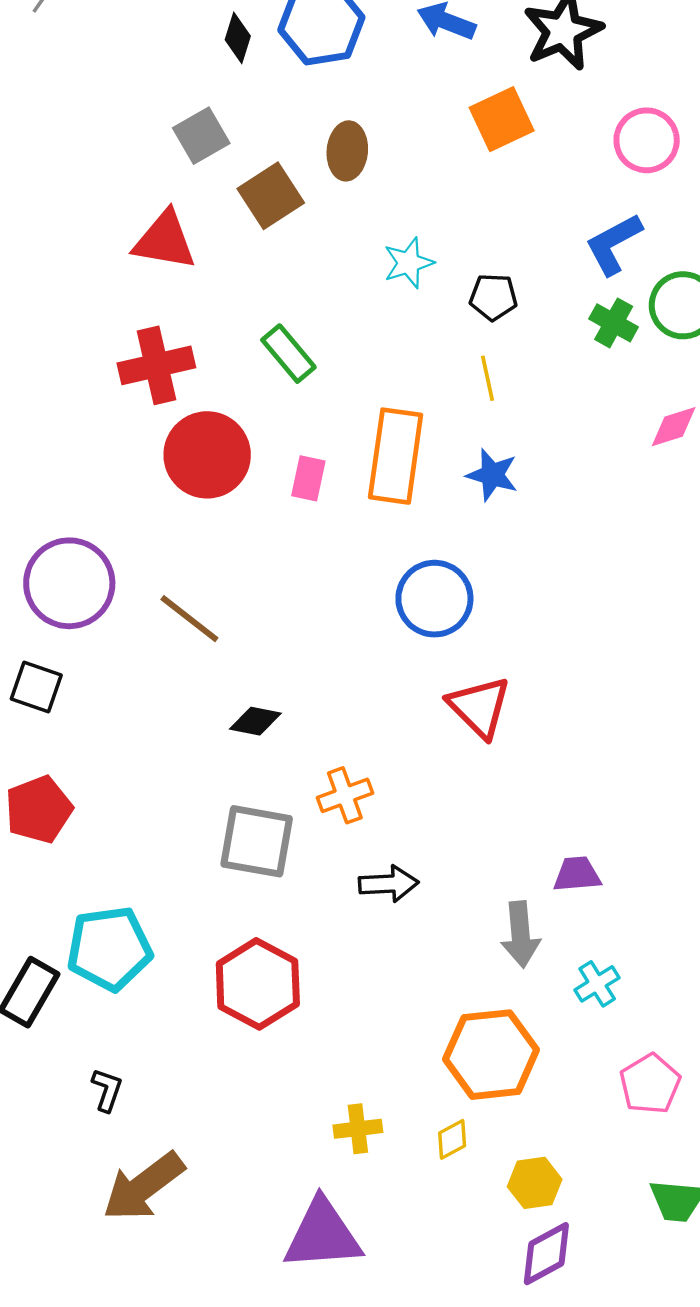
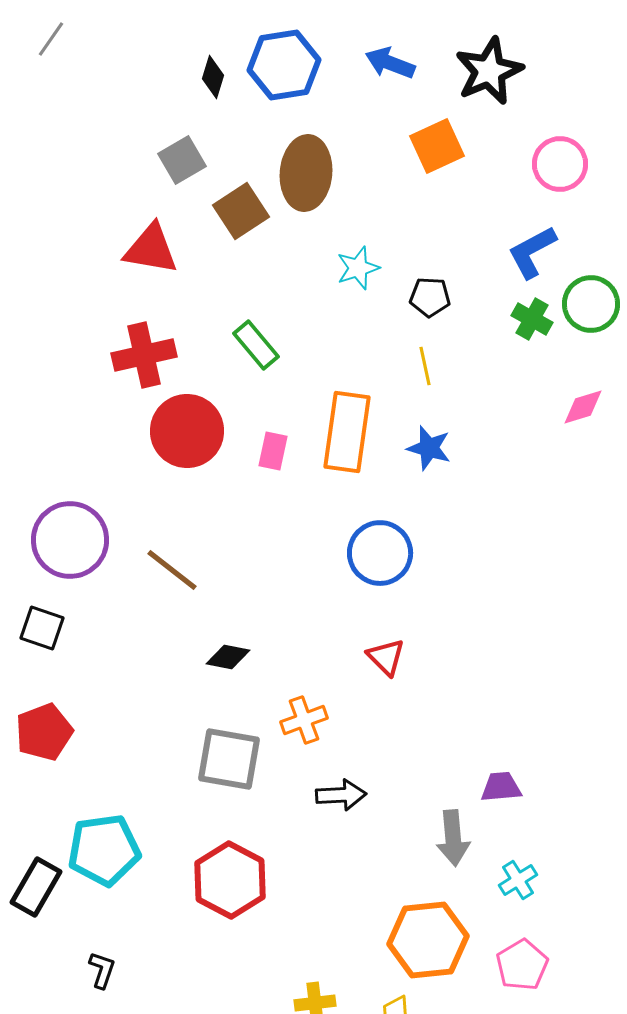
brown ellipse: (347, 151) -> (306, 173), size x1.5
red triangle: (479, 707) -> (386, 657), moved, size x0.7
pink pentagon: (650, 1084) -> (522, 965), moved

